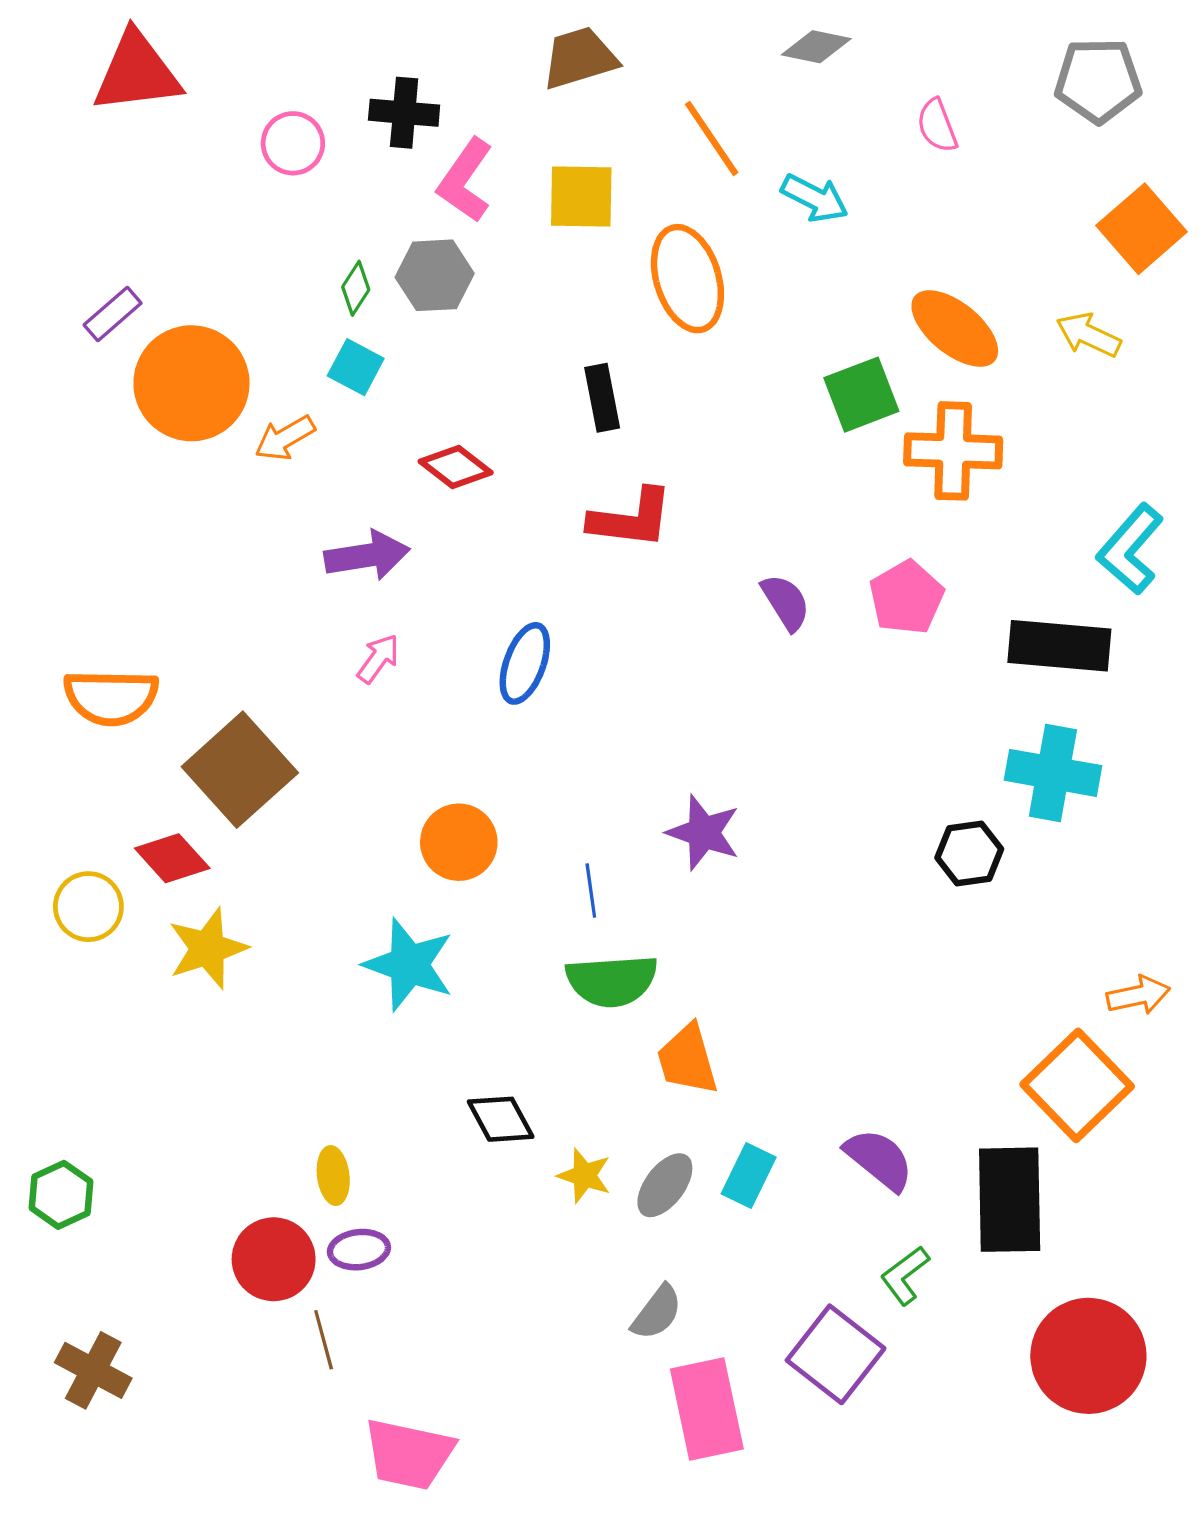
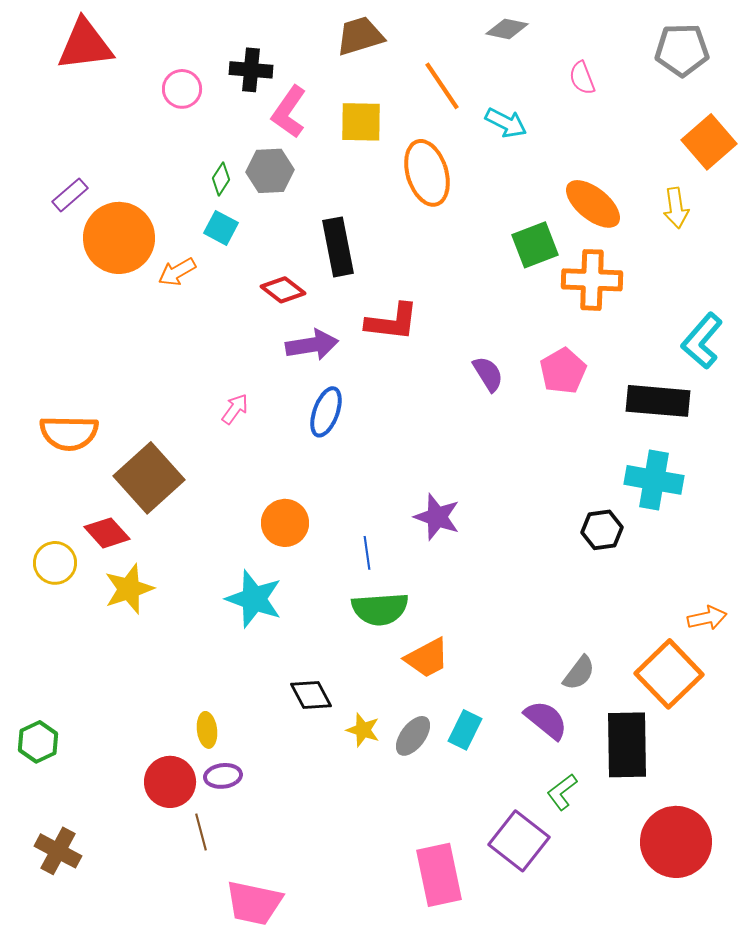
yellow arrow: (1088, 335) -> (676, 208), turned -123
black rectangle: (602, 398) -> (338, 247), moved, size x1.4
purple arrow: (367, 556) -> (312, 345), moved
orange trapezoid: (687, 1060) -> (427, 658), turned -102
gray semicircle: (657, 1312) -> (579, 673), moved

